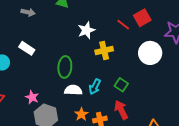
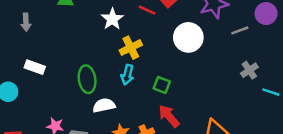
gray arrow: (28, 12) -> (26, 22), turned 88
white star: (86, 30) -> (112, 19), moved
cyan arrow: (95, 87) -> (127, 75), moved

